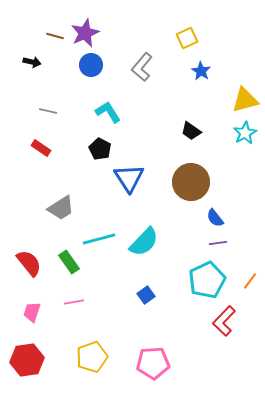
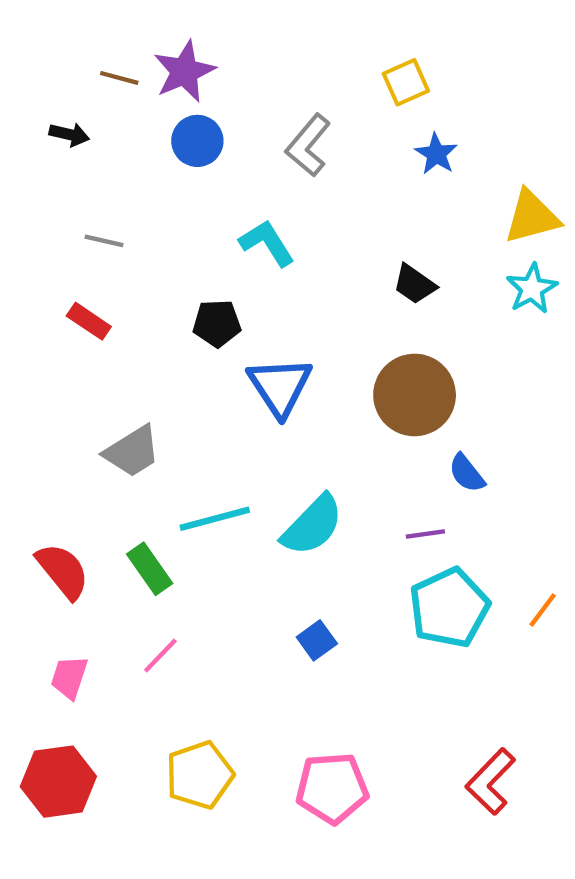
cyan L-shape: (108, 112) -> (267, 243), moved
black pentagon: (100, 149) -> (217, 323), turned -30
purple line: (218, 243) -> (425, 534), moved
pink line: (74, 302) -> (160, 656), turned -36
red L-shape: (224, 321) -> (491, 782), moved

